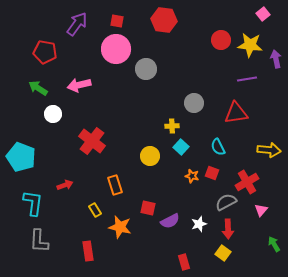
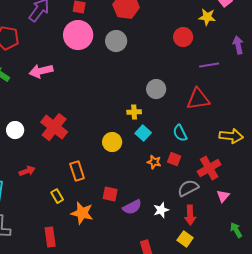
red circle: (221, 40) -> (183, 37), moved
yellow star: (250, 45) -> (207, 17), moved, size x0.7
gray circle: (146, 69) -> (116, 41), moved
white circle: (53, 114) -> (15, 130), moved

